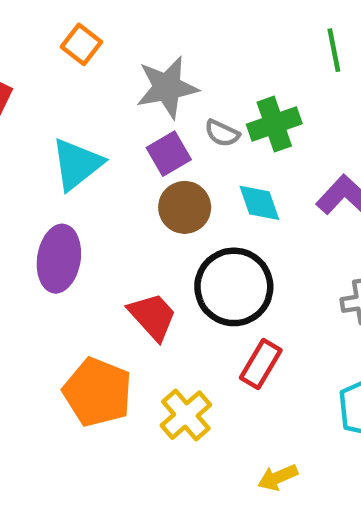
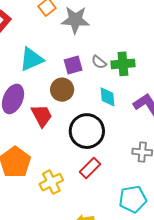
gray star: (167, 87) -> (75, 20), moved
brown circle: (185, 207) -> (62, 90), moved
red trapezoid: (153, 316) -> (42, 116), moved

